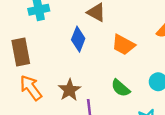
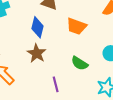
brown star: (69, 90) -> (37, 53), moved

